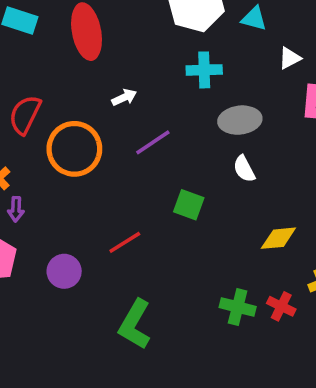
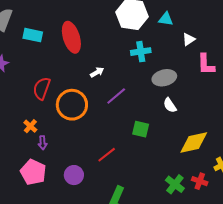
yellow diamond: (278, 238) -> (194, 143), size x1.4
green cross: (238, 307) -> (175, 184), turned 30

